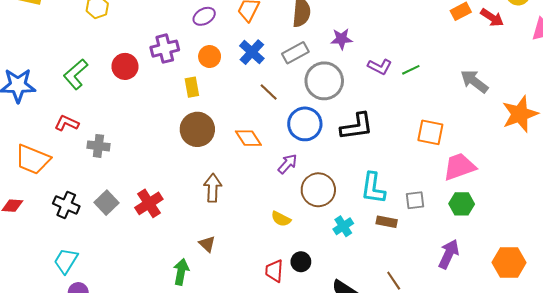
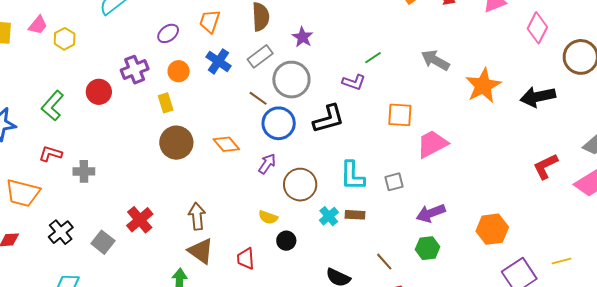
purple star: (342, 39) -> (303, 37), turned -30
purple L-shape: (380, 67) -> (354, 82), moved
brown line: (269, 92) -> (258, 98), moved
brown arrow: (213, 188) -> (197, 216), moved
gray square: (106, 203) -> (103, 242), moved
green hexagon: (462, 204) -> (428, 248), moved
black cross: (66, 205) -> (61, 232), turned 35
brown rectangle: (387, 222) -> (355, 215), moved
brown triangle: (207, 244) -> (201, 251), size x1.6
purple arrow: (449, 254) -> (431, 213), moved, turned -128
black circle: (301, 262) -> (286, 241), moved
red trapezoid: (274, 271) -> (246, 259), moved

